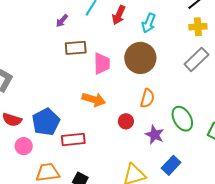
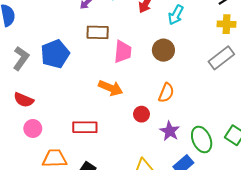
brown circle: (140, 58) -> (163, 50), size x0.7
green ellipse: (182, 119) -> (202, 139), moved
blue pentagon: (46, 122) -> (55, 54), moved

